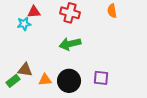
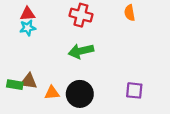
red triangle: (34, 12) -> (28, 14), moved
purple square: (101, 78) -> (134, 90), moved
green rectangle: (13, 81) -> (15, 85), moved, turned 48

